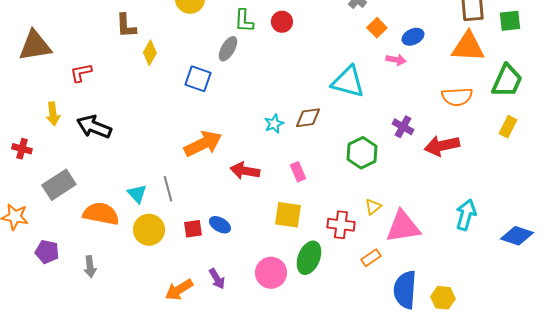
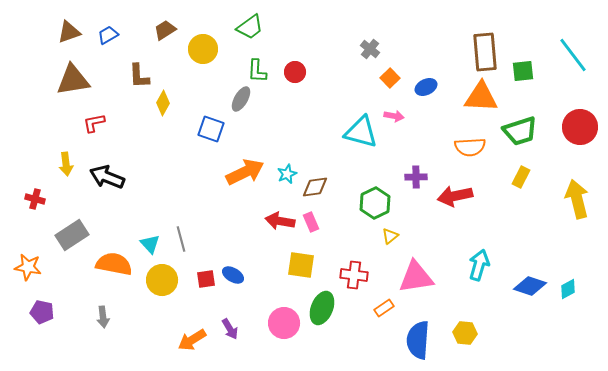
brown triangle: (35, 46) -> (73, 80), moved
pink arrow: (396, 60) -> (394, 116), moved
green trapezoid: (507, 81) -> (520, 131), turned 48
brown diamond: (308, 118) -> (315, 187), moved
purple cross: (403, 127) -> (416, 177), turned -30
orange arrow: (203, 144) -> (245, 172), moved
red arrow: (245, 171) -> (280, 221), moved
yellow triangle: (373, 207) -> (390, 236), moved
purple pentagon: (47, 252) -> (42, 312), moved
yellow hexagon: (443, 298) -> (465, 333), moved

